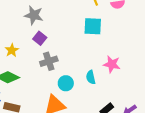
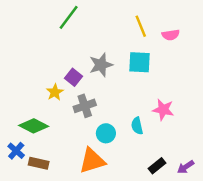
gray star: (34, 15) -> (101, 65), moved, turned -30
yellow star: (12, 50) -> (55, 92), moved

